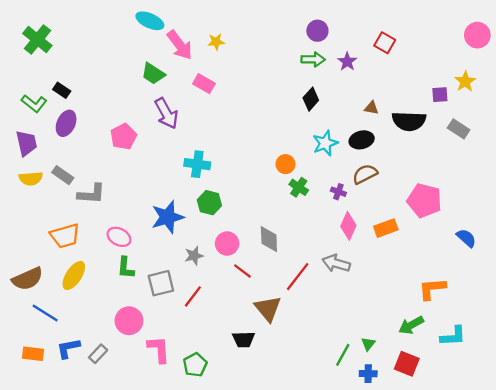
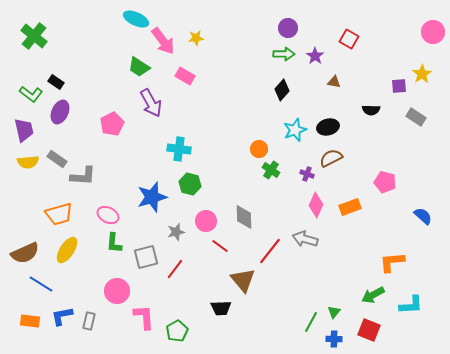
brown triangle: (371, 108) -> (334, 82), moved
black semicircle: (409, 121) -> (371, 110), size x0.6
pink pentagon: (424, 201) -> (385, 182), size x0.7
gray rectangle: (98, 354) -> (89, 321), turned -30

